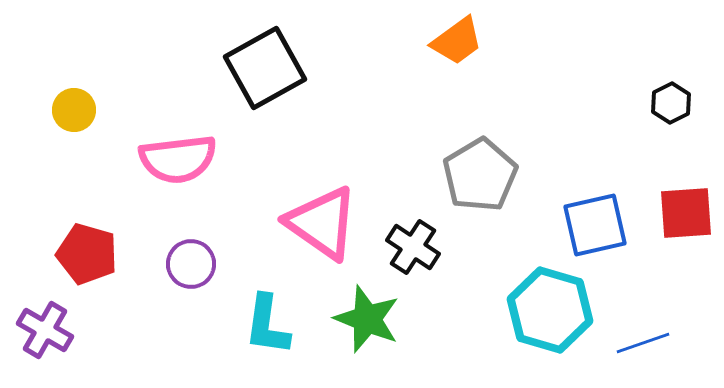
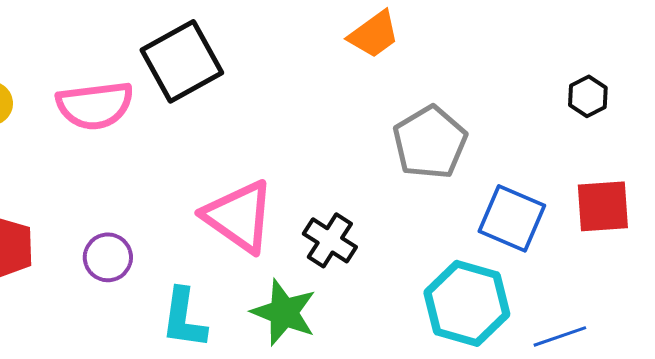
pink semicircle: (178, 159) -> (95, 105), moved
gray pentagon: (480, 175) -> (430, 142), moved
blue square: (595, 225) -> (512, 218), turned 36

